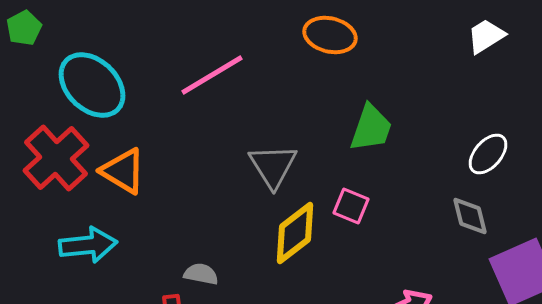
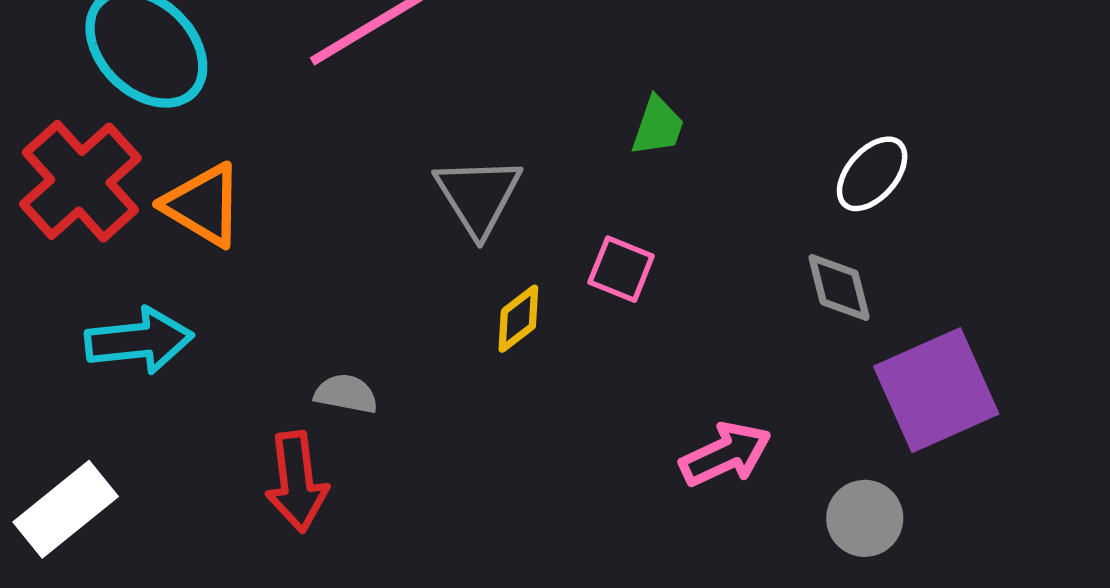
green trapezoid: (371, 128) -> (658, 126), size x0.7
yellow diamond: (295, 233) -> (518, 319), size x0.6

